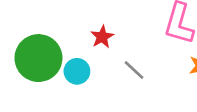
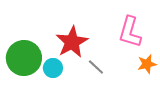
red star: (102, 37) -> (72, 42), size x1.8

